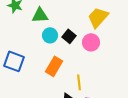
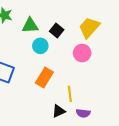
black square: (69, 36) -> (57, 31), moved

